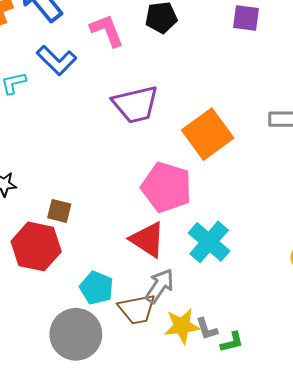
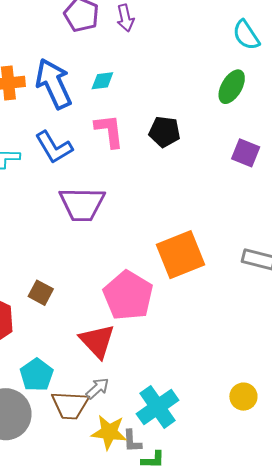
purple trapezoid: (136, 104) -> (82, 204), moved
brown square: (59, 211) -> (41, 293), moved
cyan cross: (209, 242) -> (158, 407), moved
gray arrow: (159, 286) -> (97, 388), size x0.7

